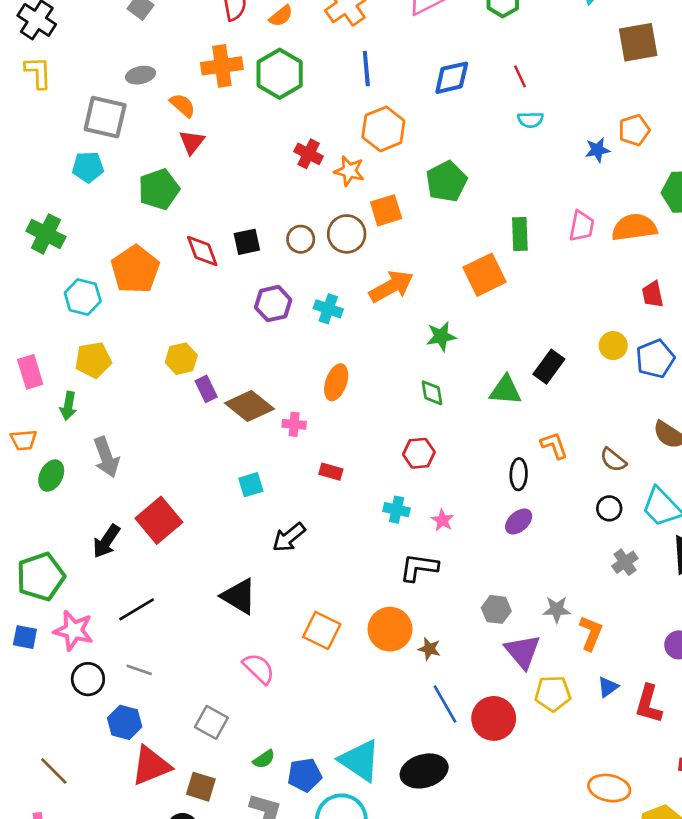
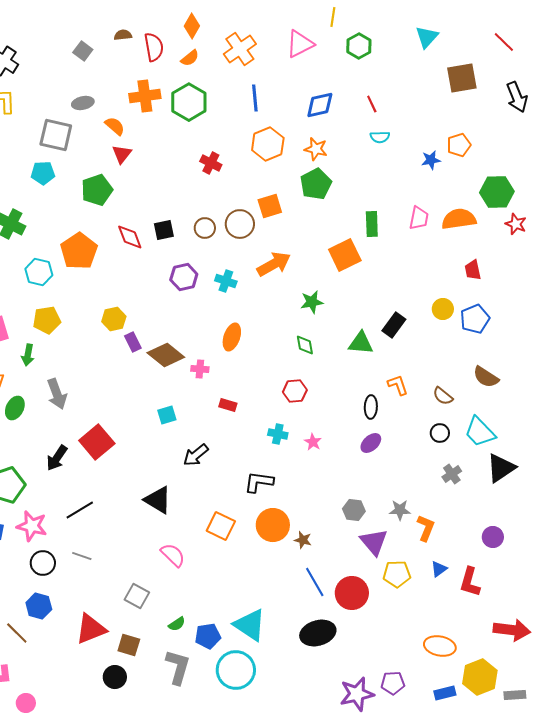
orange star: (349, 171) -> (316, 149), moved
black L-shape: (419, 567) -> (259, 482), moved
blue hexagon: (125, 722) -> (39, 606), moved
black ellipse: (424, 771) -> (318, 633), moved

